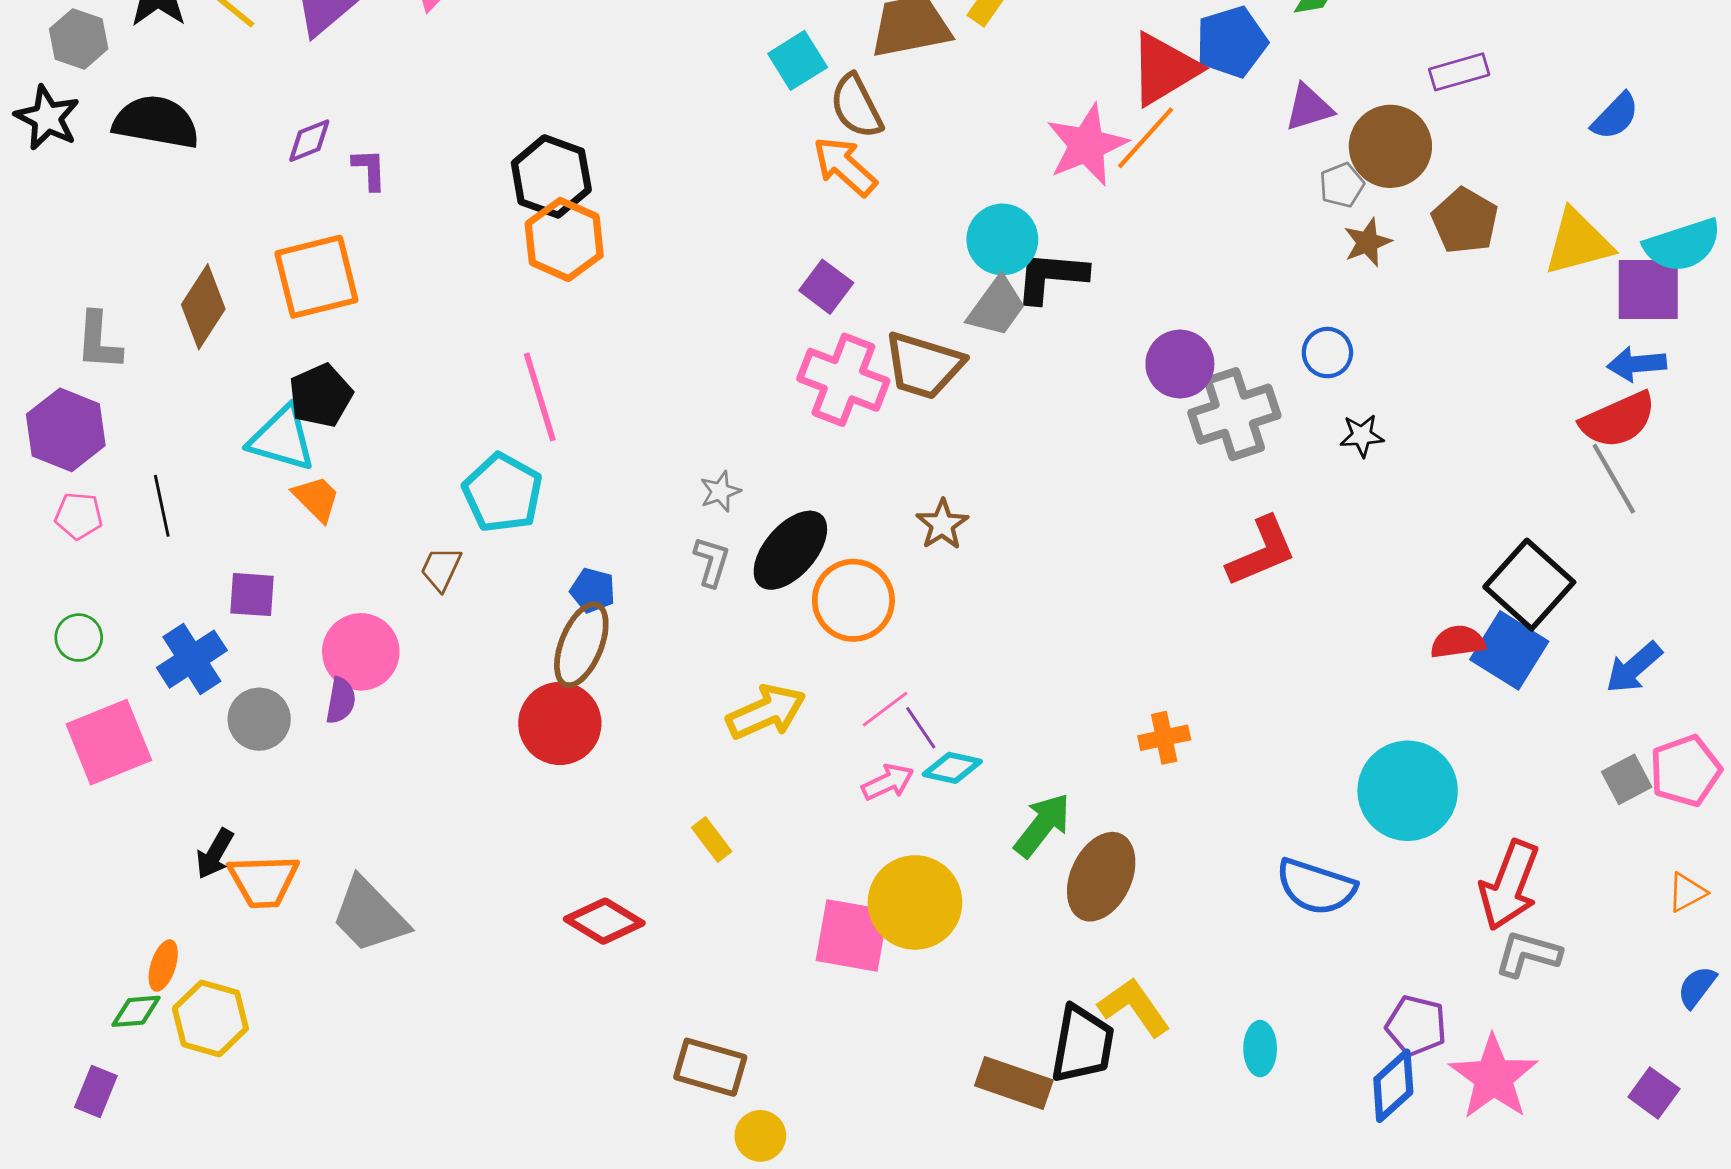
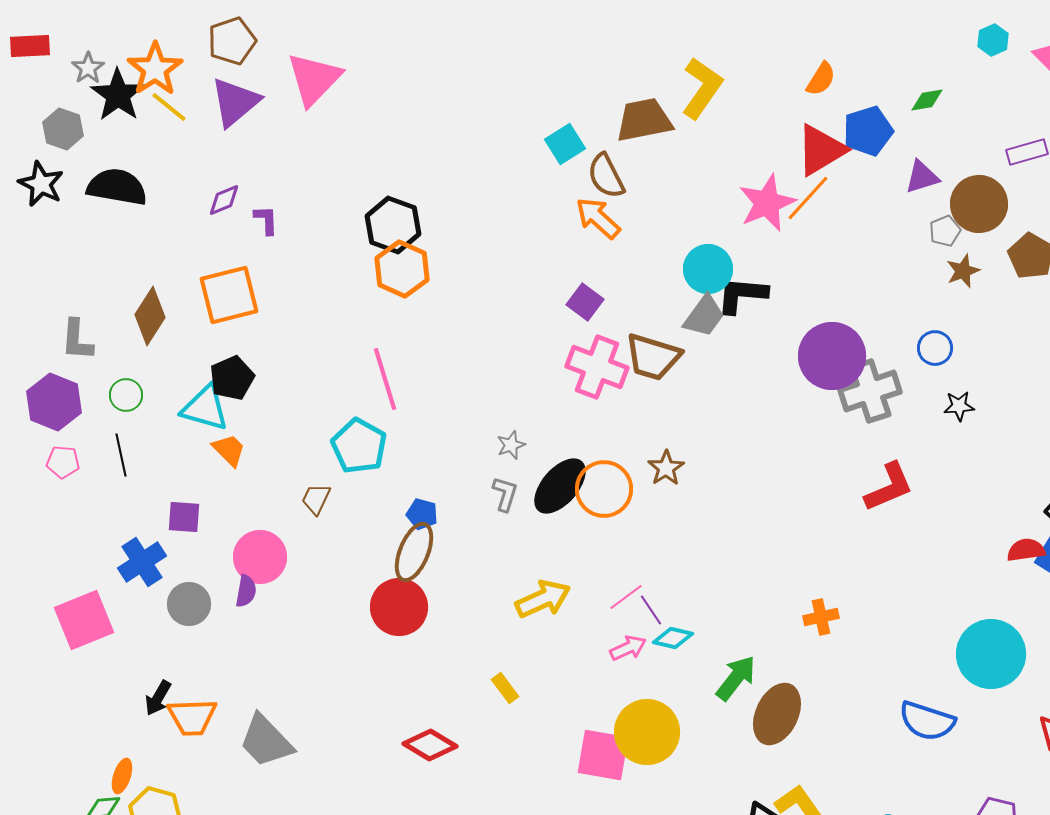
purple circle: (1180, 364) -> (832, 356), size x1.4
orange circle: (853, 600) -> (604, 489), moved
green circle: (79, 638) -> (126, 395), moved

